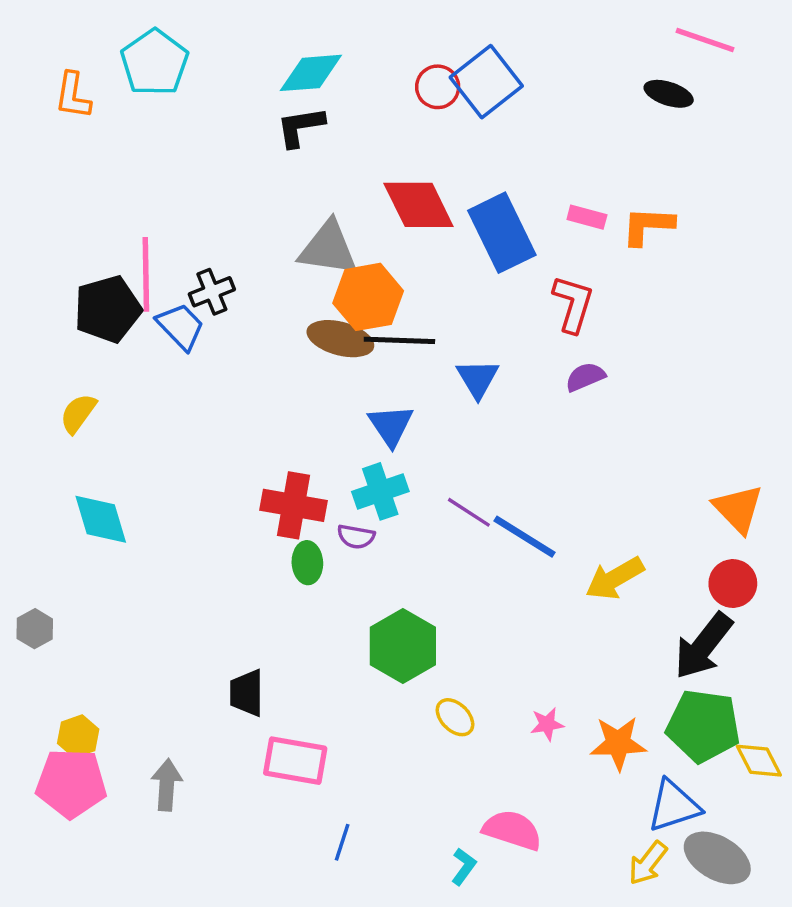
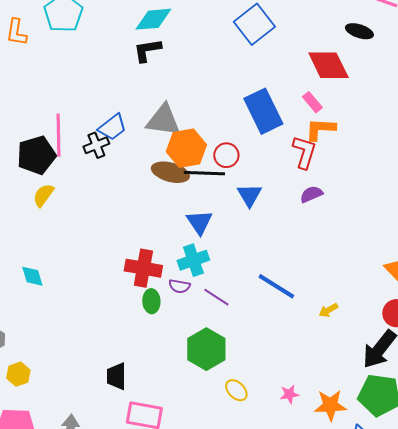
red circle: (438, 87) -> (226, 155), moved
red diamond: (419, 205) -> (328, 65), moved
pink rectangle: (587, 217) -> (312, 102), turned 35
orange L-shape: (648, 226) -> (320, 129), moved
blue trapezoid: (181, 326) -> (112, 127), moved, turned 96
yellow semicircle: (78, 413) -> (43, 195), moved
purple line: (469, 512) -> (216, 297), moved
cyan diamond: (101, 519) -> (32, 276), size x0.7
yellow arrow: (615, 578) -> (328, 310), size x0.6
yellow hexagon: (78, 736) -> (18, 374), moved

